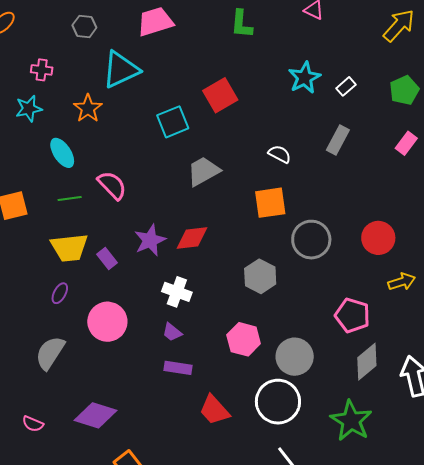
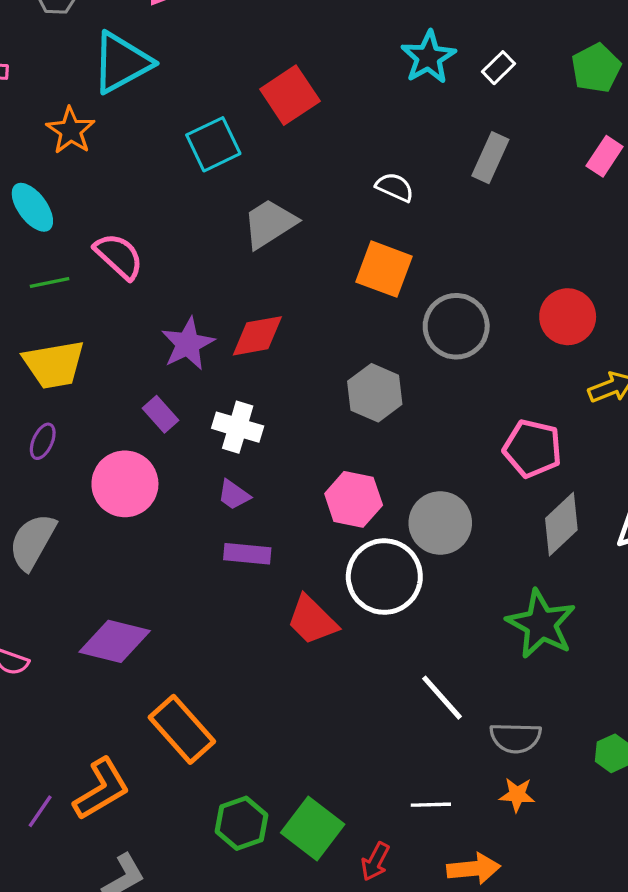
orange square: (270, 203) -> (384, 269), turned 32
purple rectangle: (107, 259) -> (161, 414), moved
white circle: (278, 402) -> (384, 577), moved

